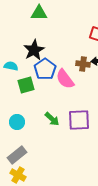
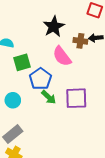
black star: (34, 50) -> (54, 27), moved
blue pentagon: (45, 69) -> (40, 79), moved

